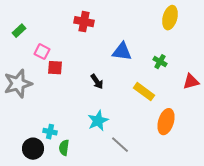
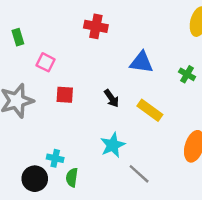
green rectangle: (19, 31) -> (18, 37), turned -64
red square: (55, 68) -> (65, 95), moved
yellow rectangle: (144, 92) -> (150, 110), moved

